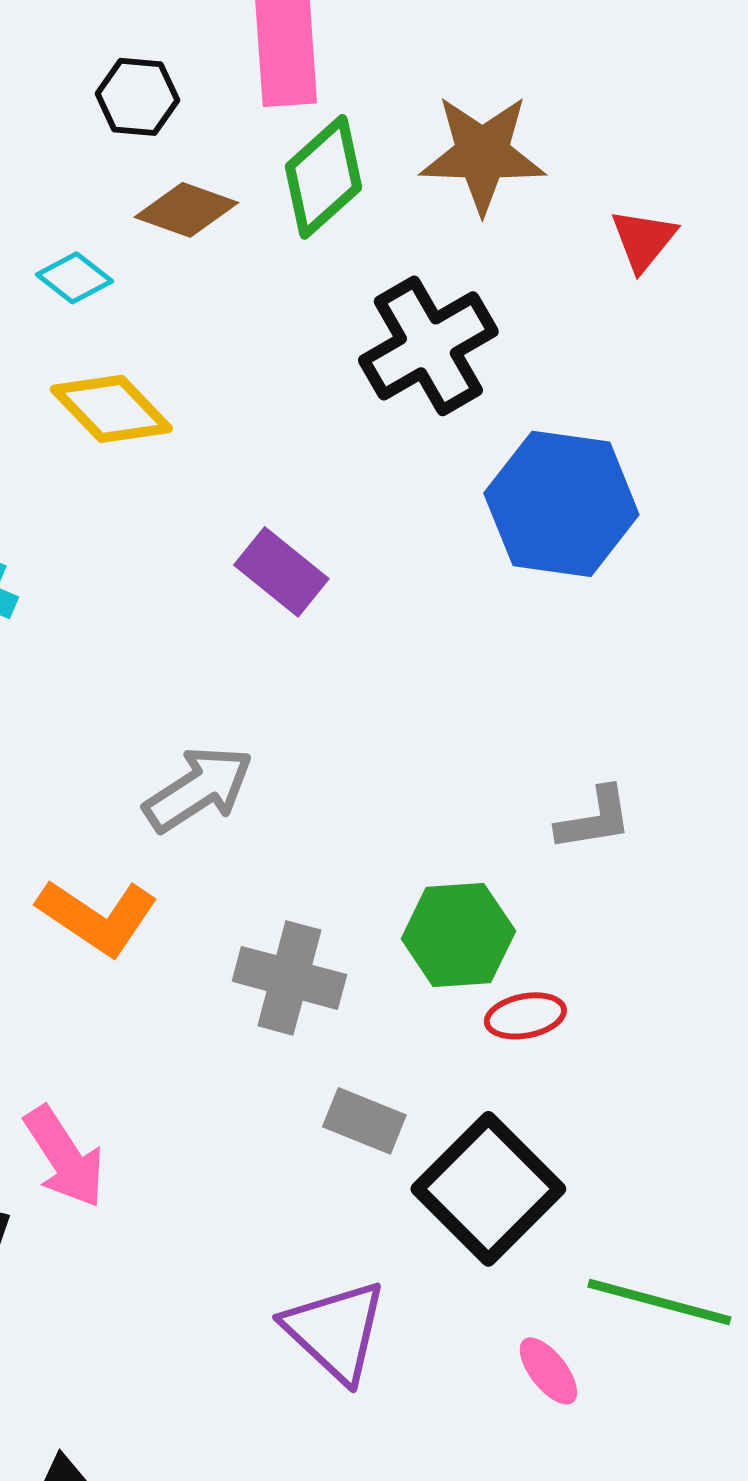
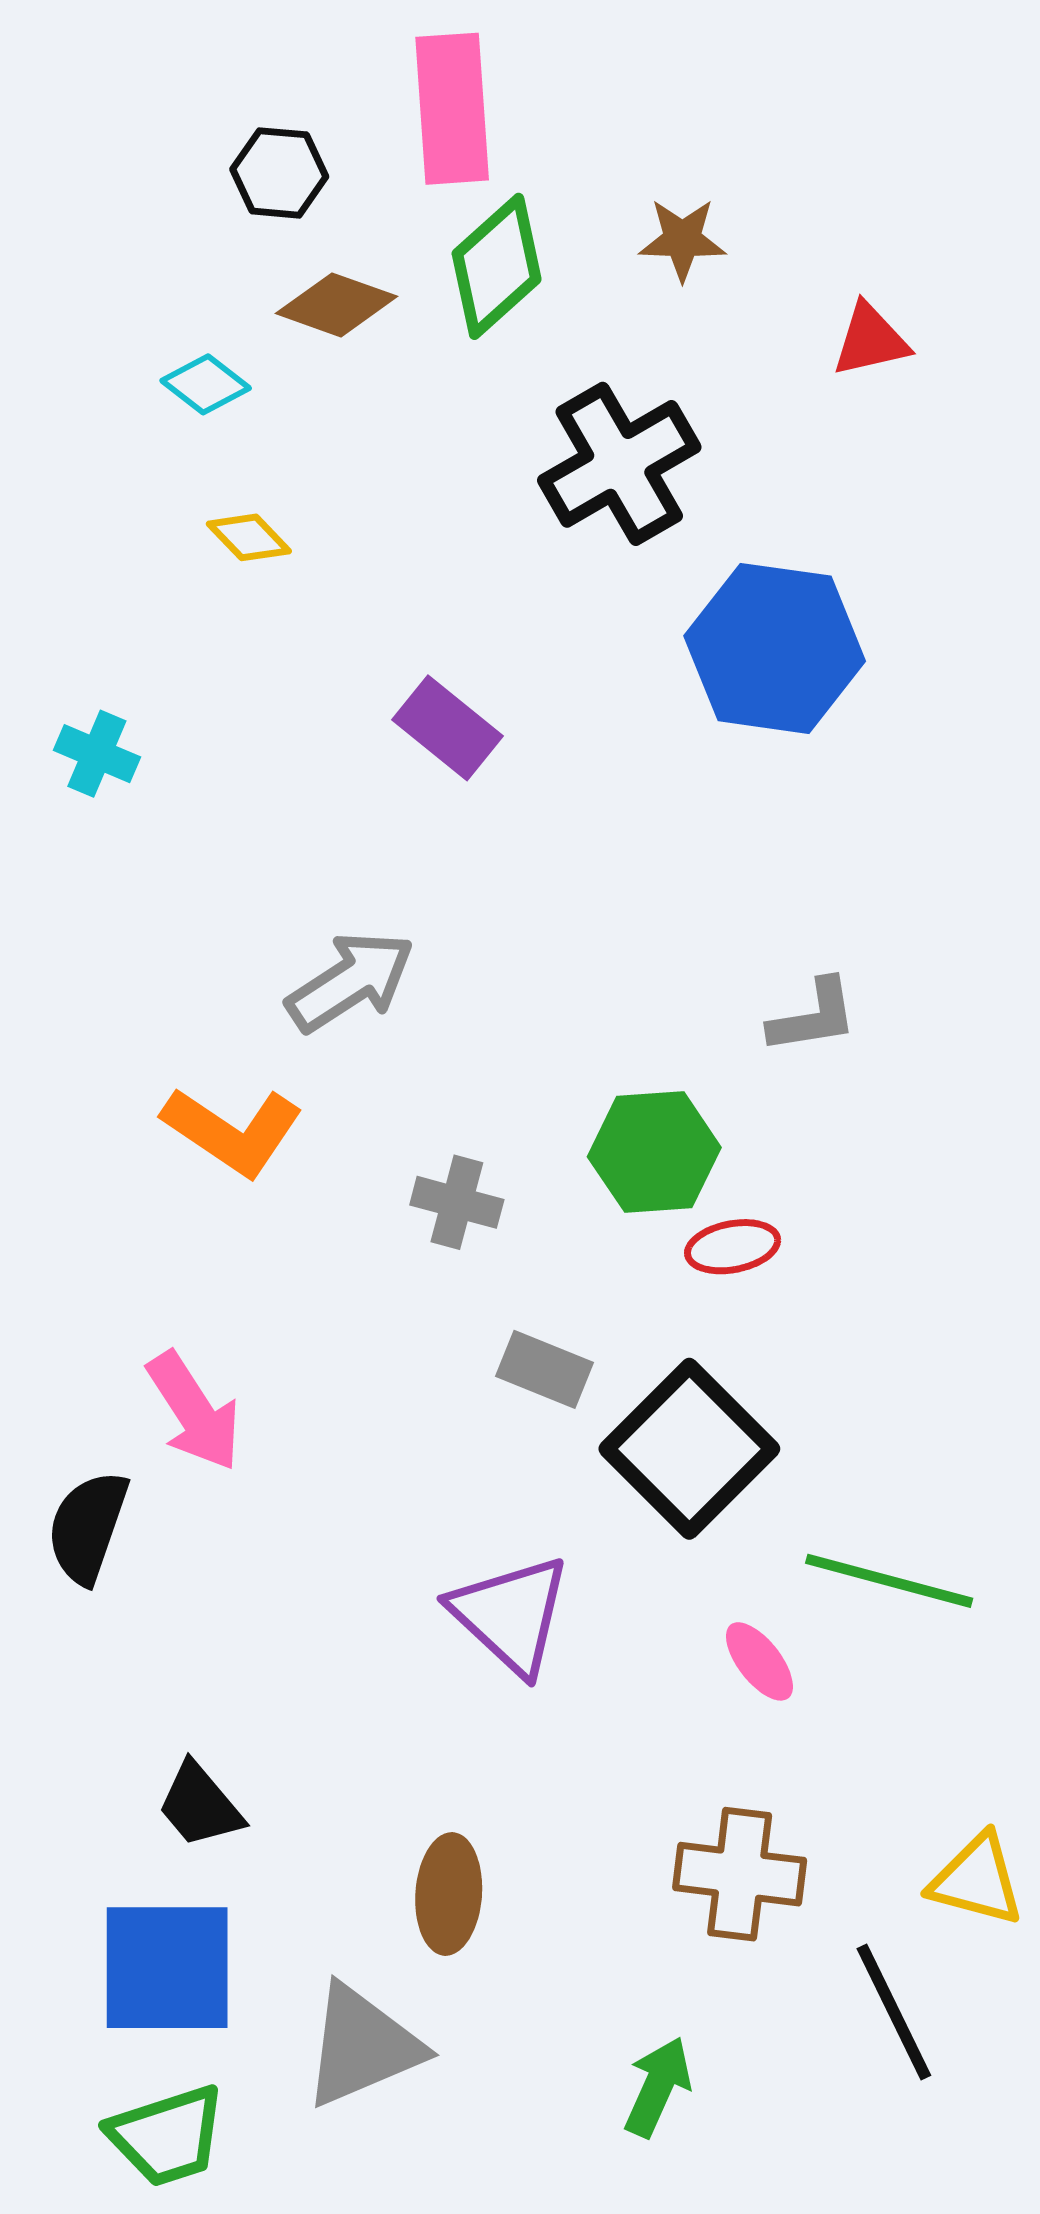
brown star: (482, 154) -> (682, 240), size x0.6
red triangle: (643, 240) -> (870, 340), turned 38
yellow diamond: (111, 409) -> (249, 537), size x0.6
gray cross: (289, 978) -> (457, 1202), size x0.7

